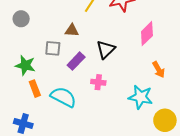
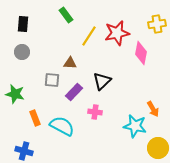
pink diamond: (147, 34) -> (141, 53), moved, turned -35
green star: (25, 65) -> (15, 94), moved
orange arrow: (159, 70) -> (153, 109), moved

